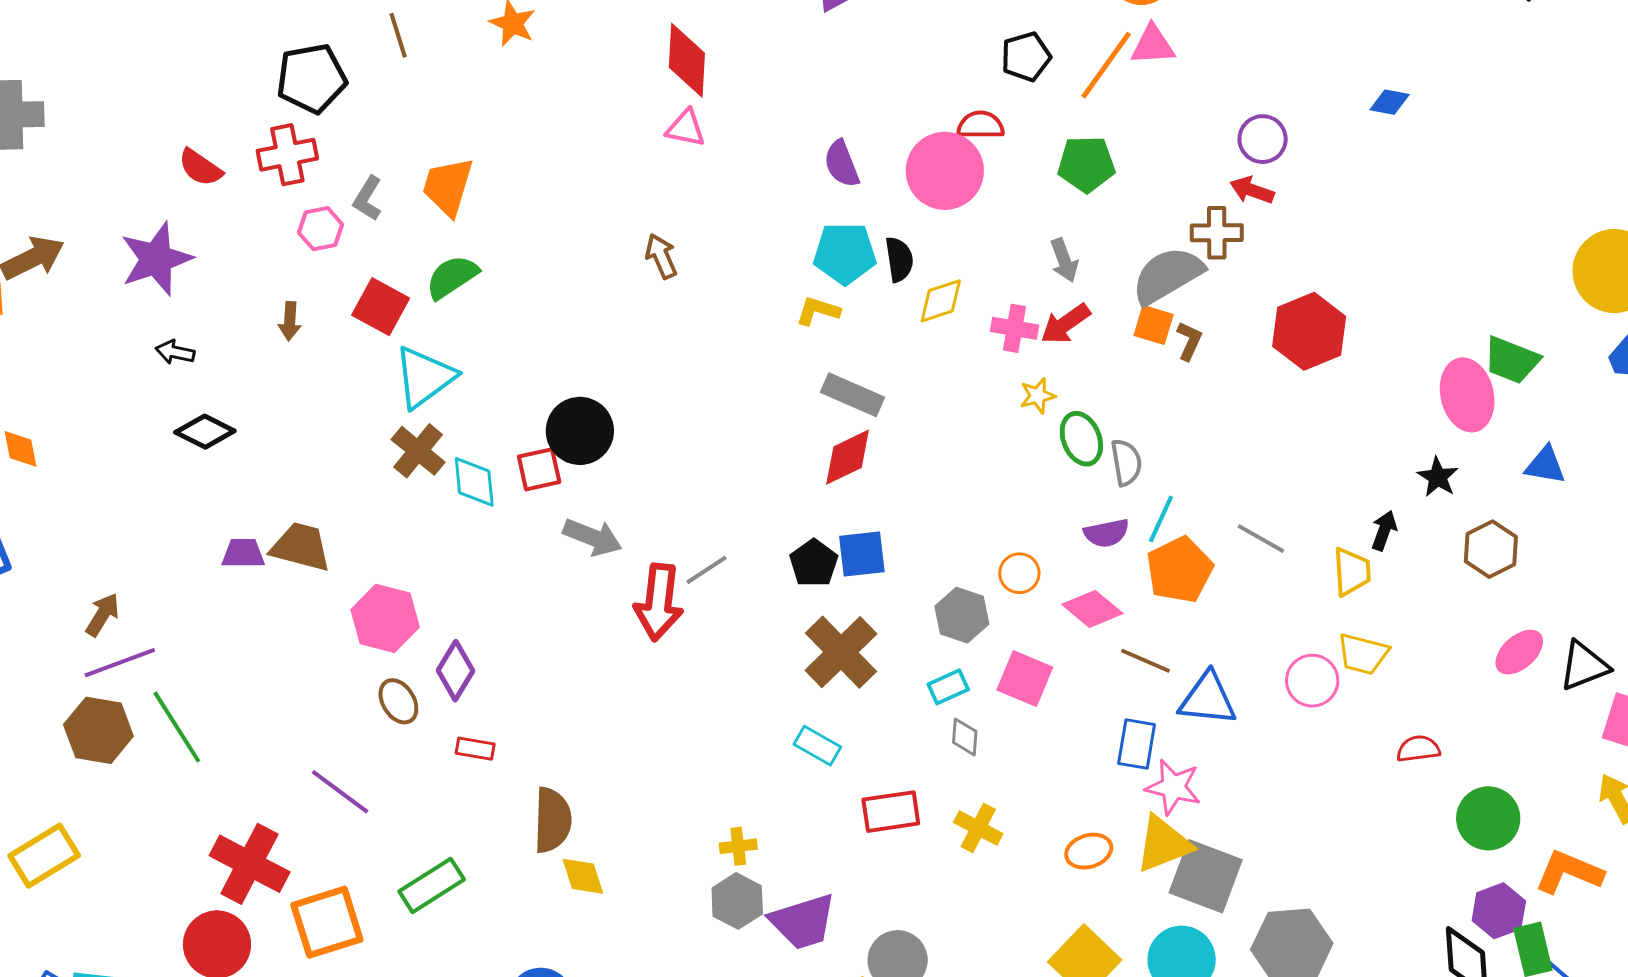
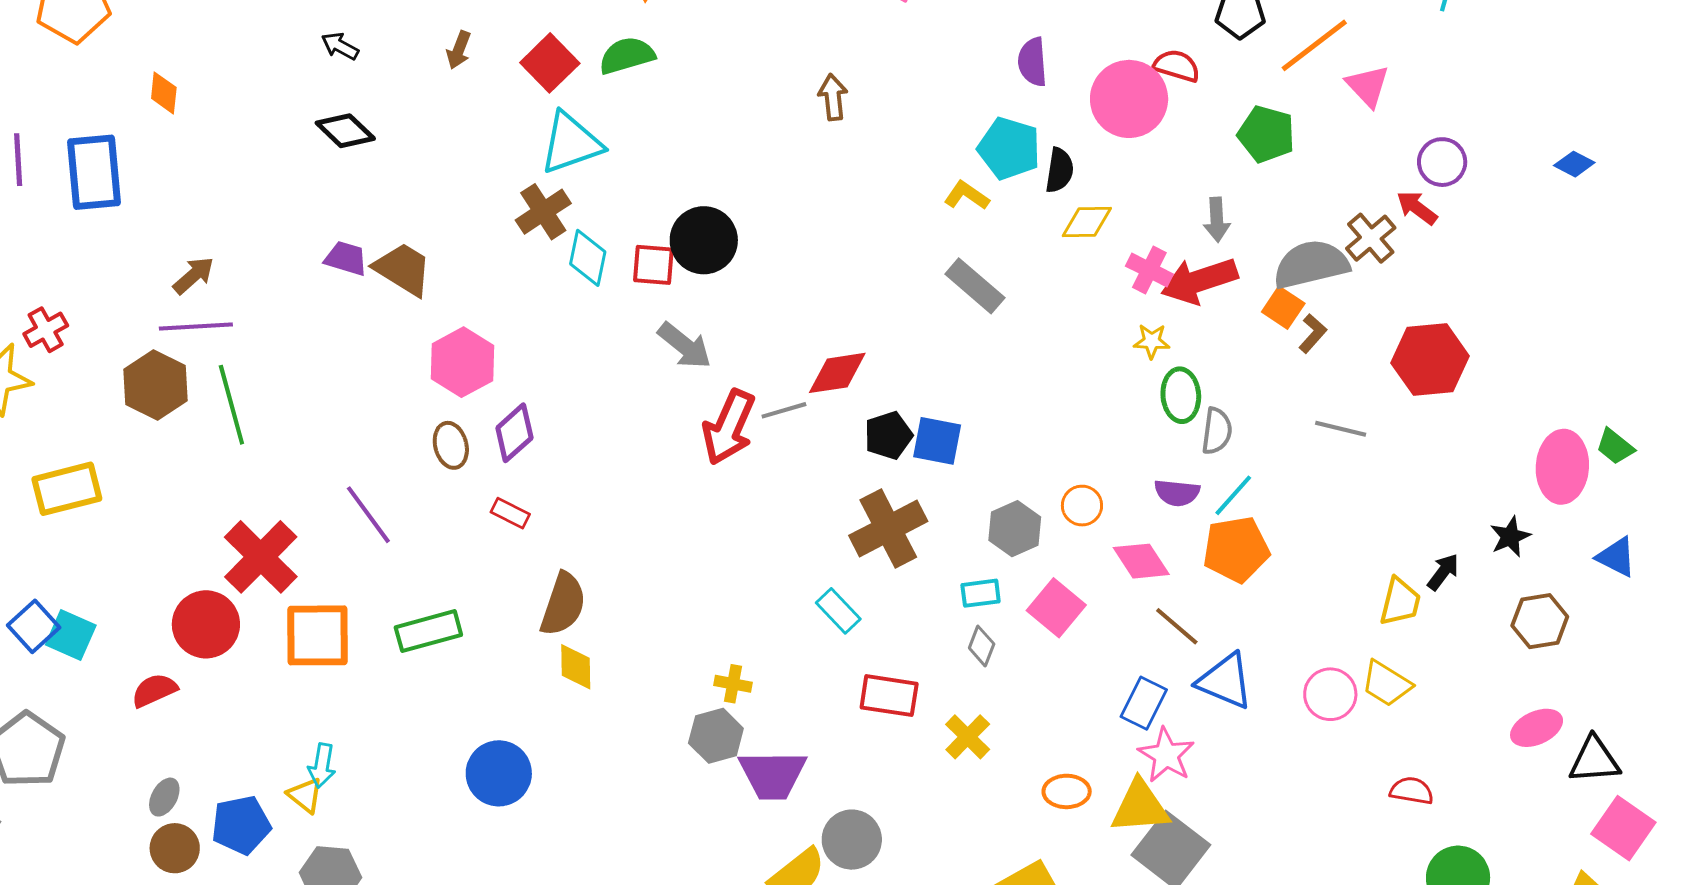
pink triangle: (1153, 45) -> (1368, 86), moved, turned 33
brown cross: (1217, 233) -> (1371, 238), turned 33
red arrow: (1065, 324) -> (1199, 281), size x1.4
green trapezoid: (1512, 360) -> (1615, 446), size x0.7
red diamond: (848, 457) -> (837, 373), moved
gray line: (1261, 539) -> (1341, 429), moved, turned -33

